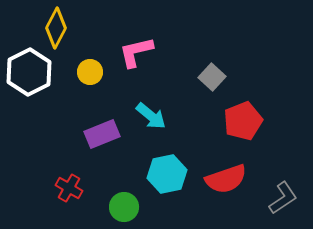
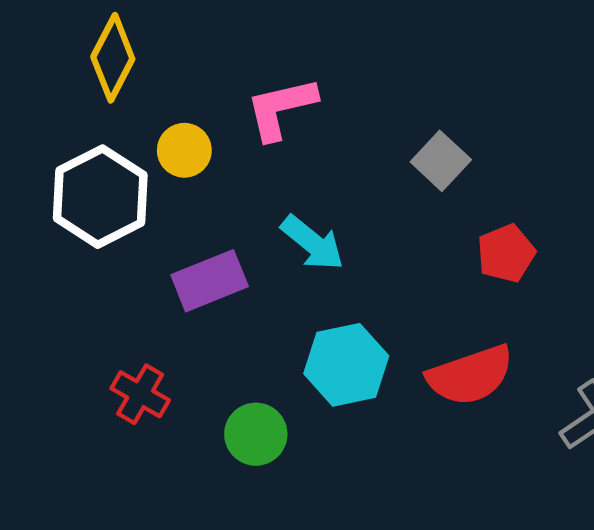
white hexagon: (29, 72) -> (100, 197), moved
red pentagon: (243, 121) -> (506, 253), size x0.7

